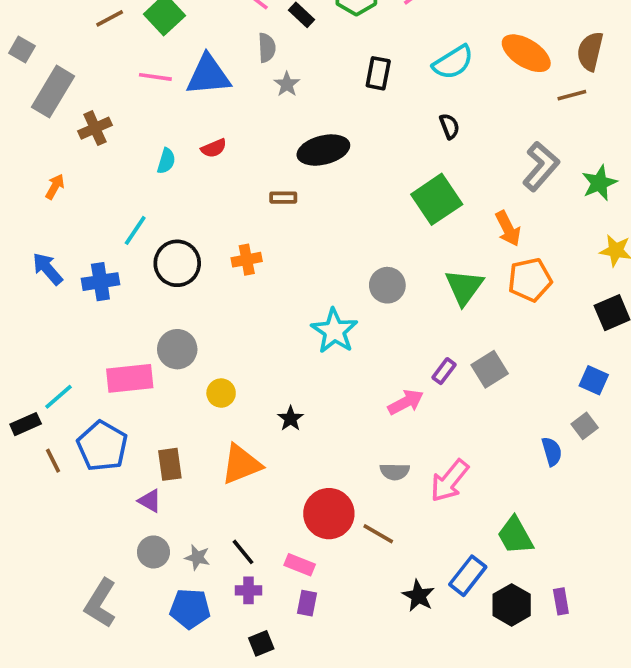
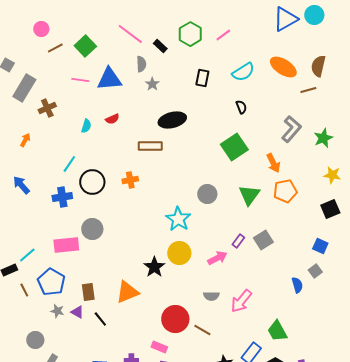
brown rectangle: (283, 198) -> (150, 146), size x1.6
blue cross: (100, 282) -> (62, 197), moved
yellow circle: (221, 393) -> (179, 253), moved, size x1.5
black star: (291, 419) -> (154, 267), size x1.5
gray circle: (153, 552) -> (35, 340), moved
black line: (243, 552) -> (100, 319), moved
gray star: (197, 557) -> (57, 311), moved

